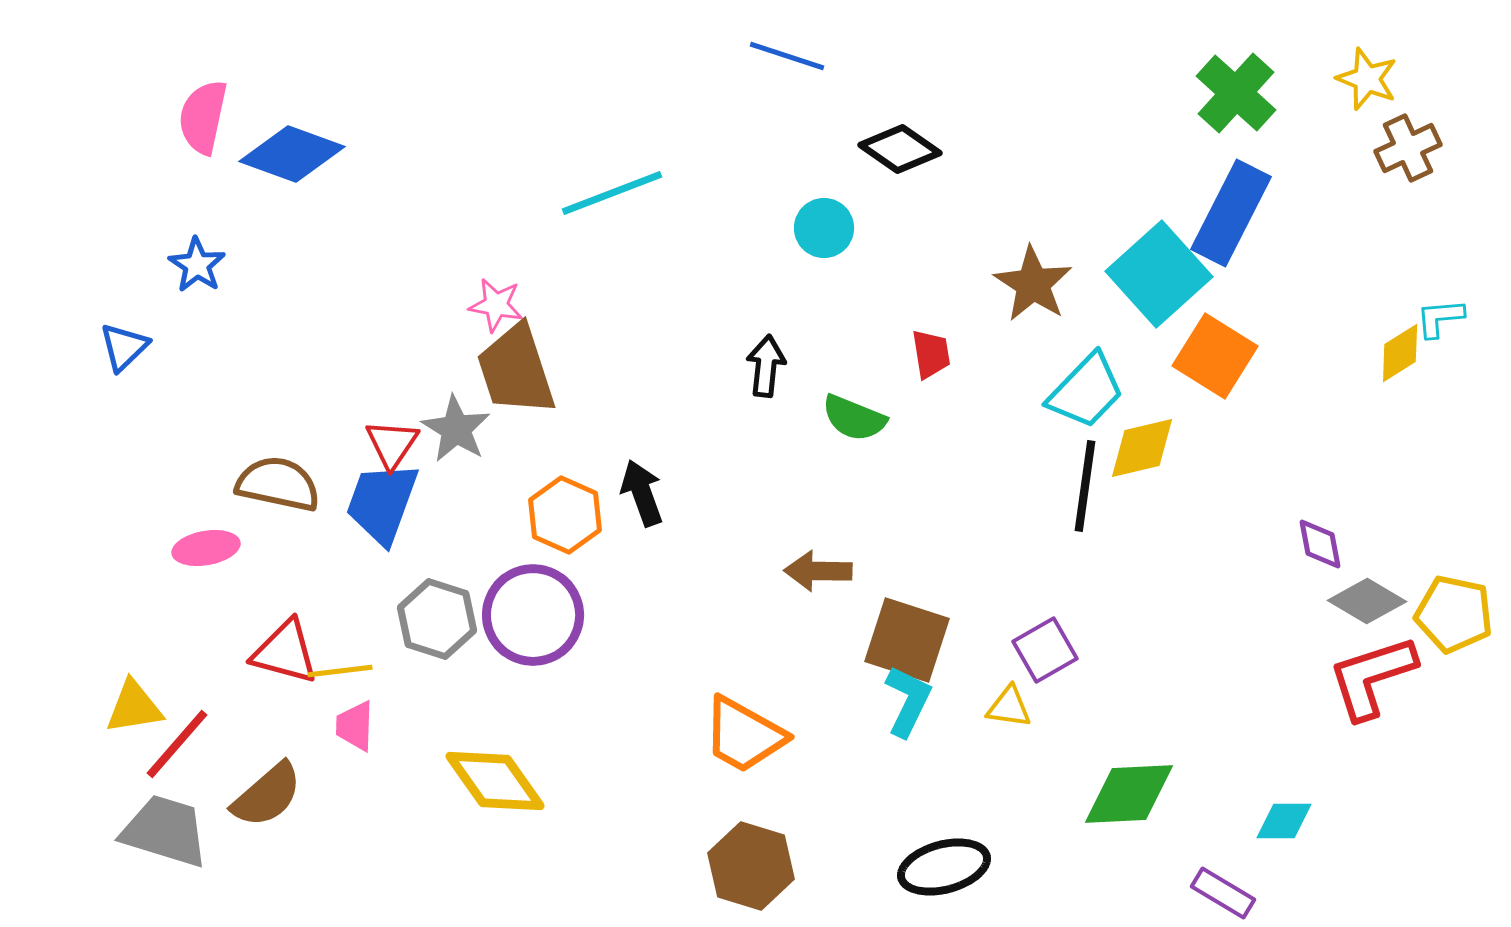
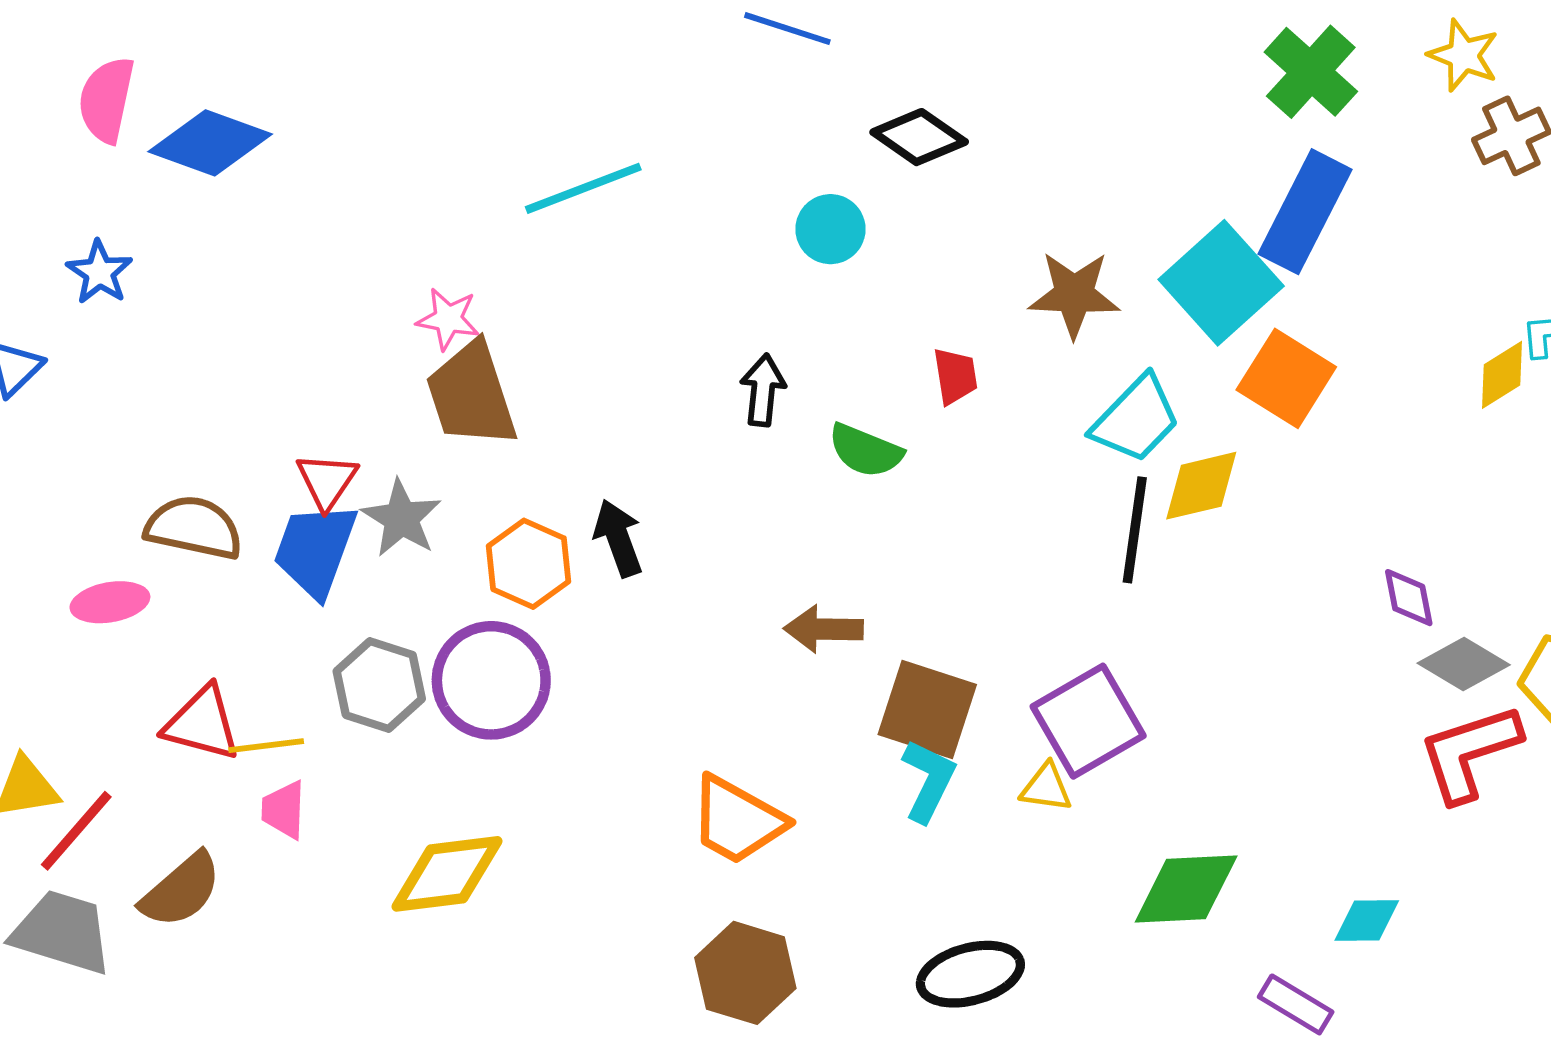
brown star: (1033, 284) -> (1074, 294), turned -30
gray star: (456, 429) -> (401, 518), moved
purple square: (1045, 650) -> (1088, 721), size x1.5
yellow diamond: (495, 781) -> (447, 874), turned -62

